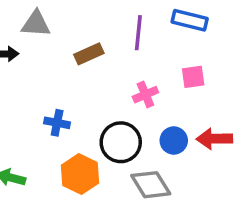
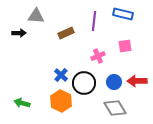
blue cross: (57, 123) -> (61, 75), moved, turned 32
gray diamond: (151, 185) -> (115, 108), moved

